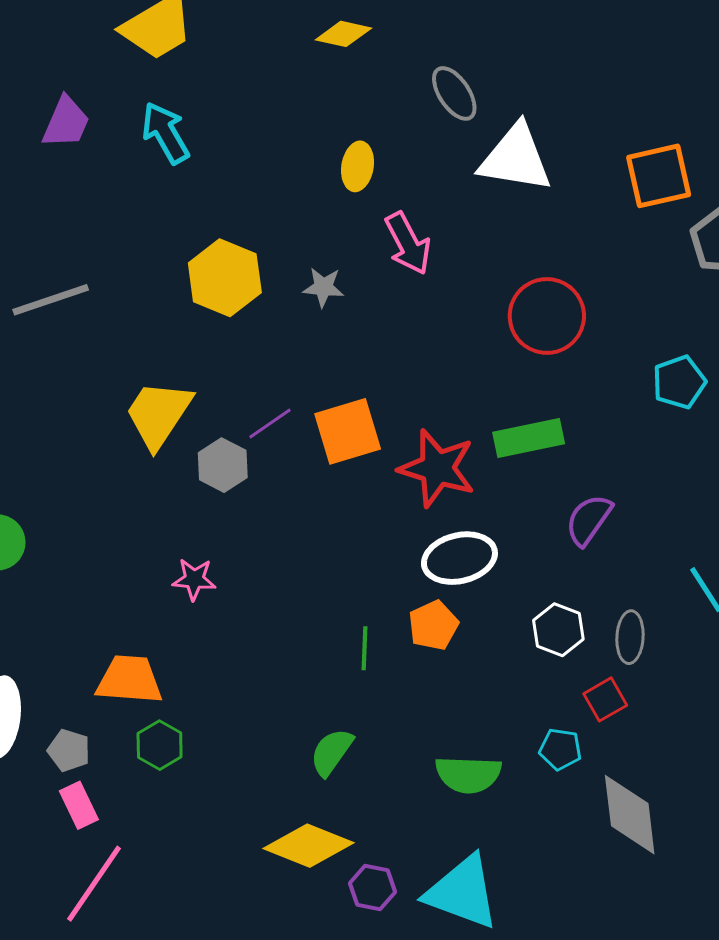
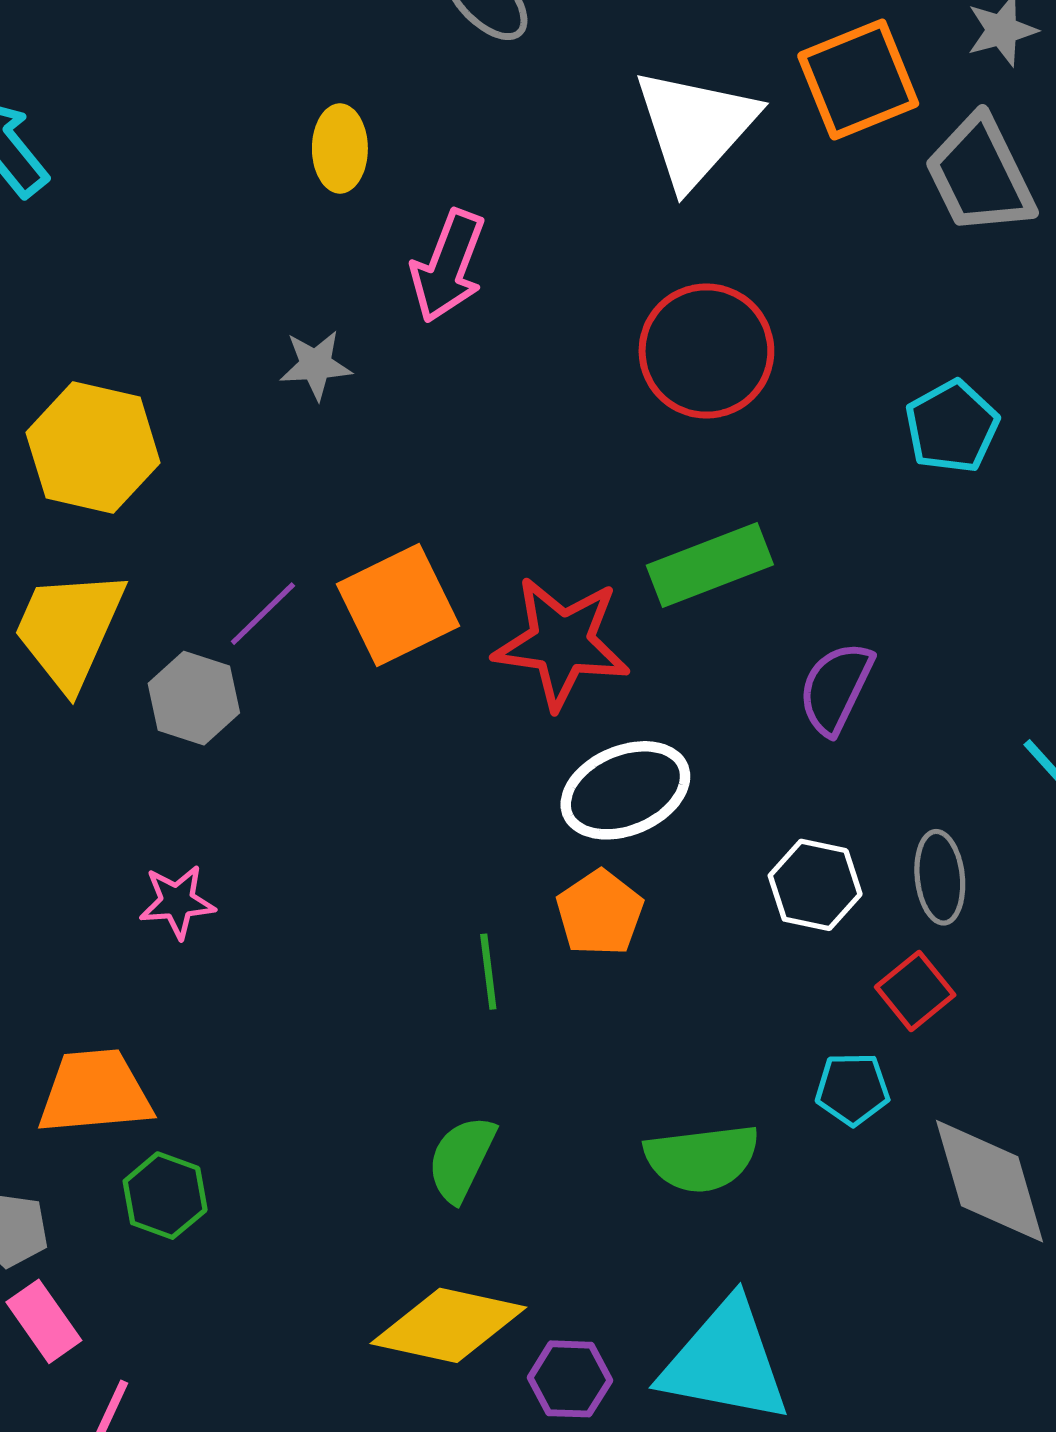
white triangle: (516, 158) -> (695, 127), moved, turned -48
pink arrow: (408, 243) -> (448, 266), turned 58
yellow hexagon: (225, 278) -> (93, 448), moved

